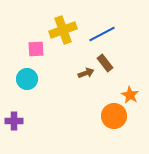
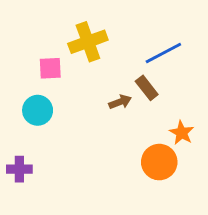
blue line: (102, 34) -> (163, 53), moved

